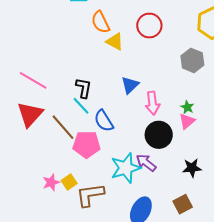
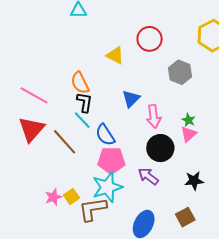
orange semicircle: (100, 22) -> (80, 83), moved
gray hexagon: (192, 60) -> (180, 72), moved
pink pentagon: (87, 144) -> (111, 160), moved
cyan star: (126, 168) -> (107, 187), moved

